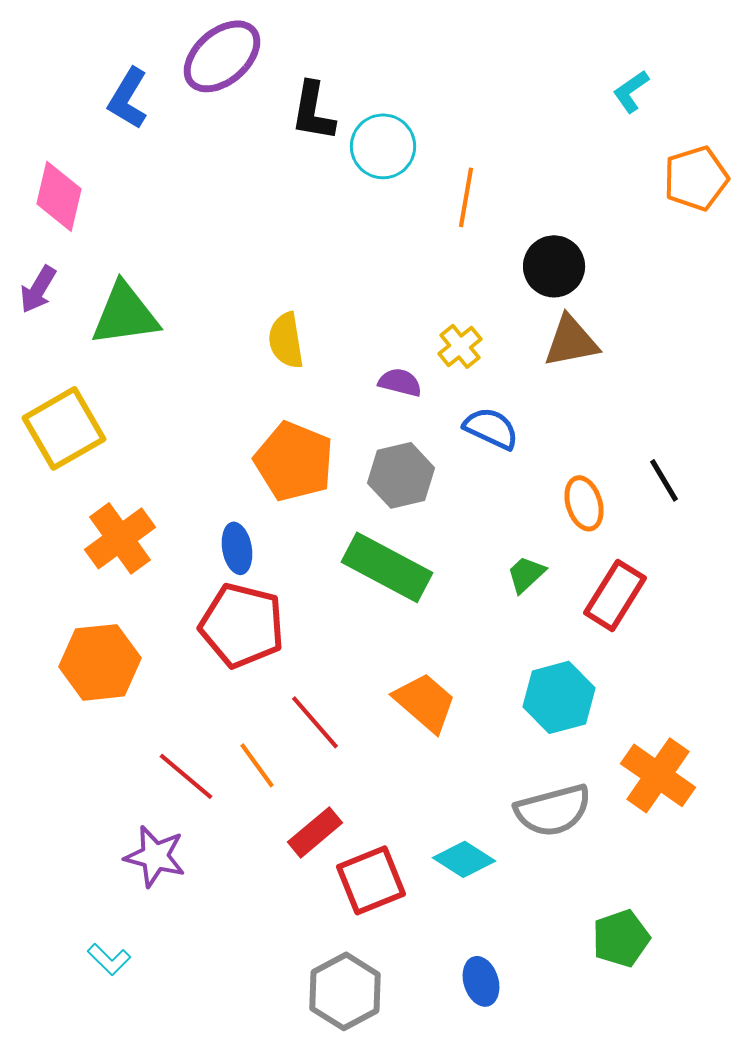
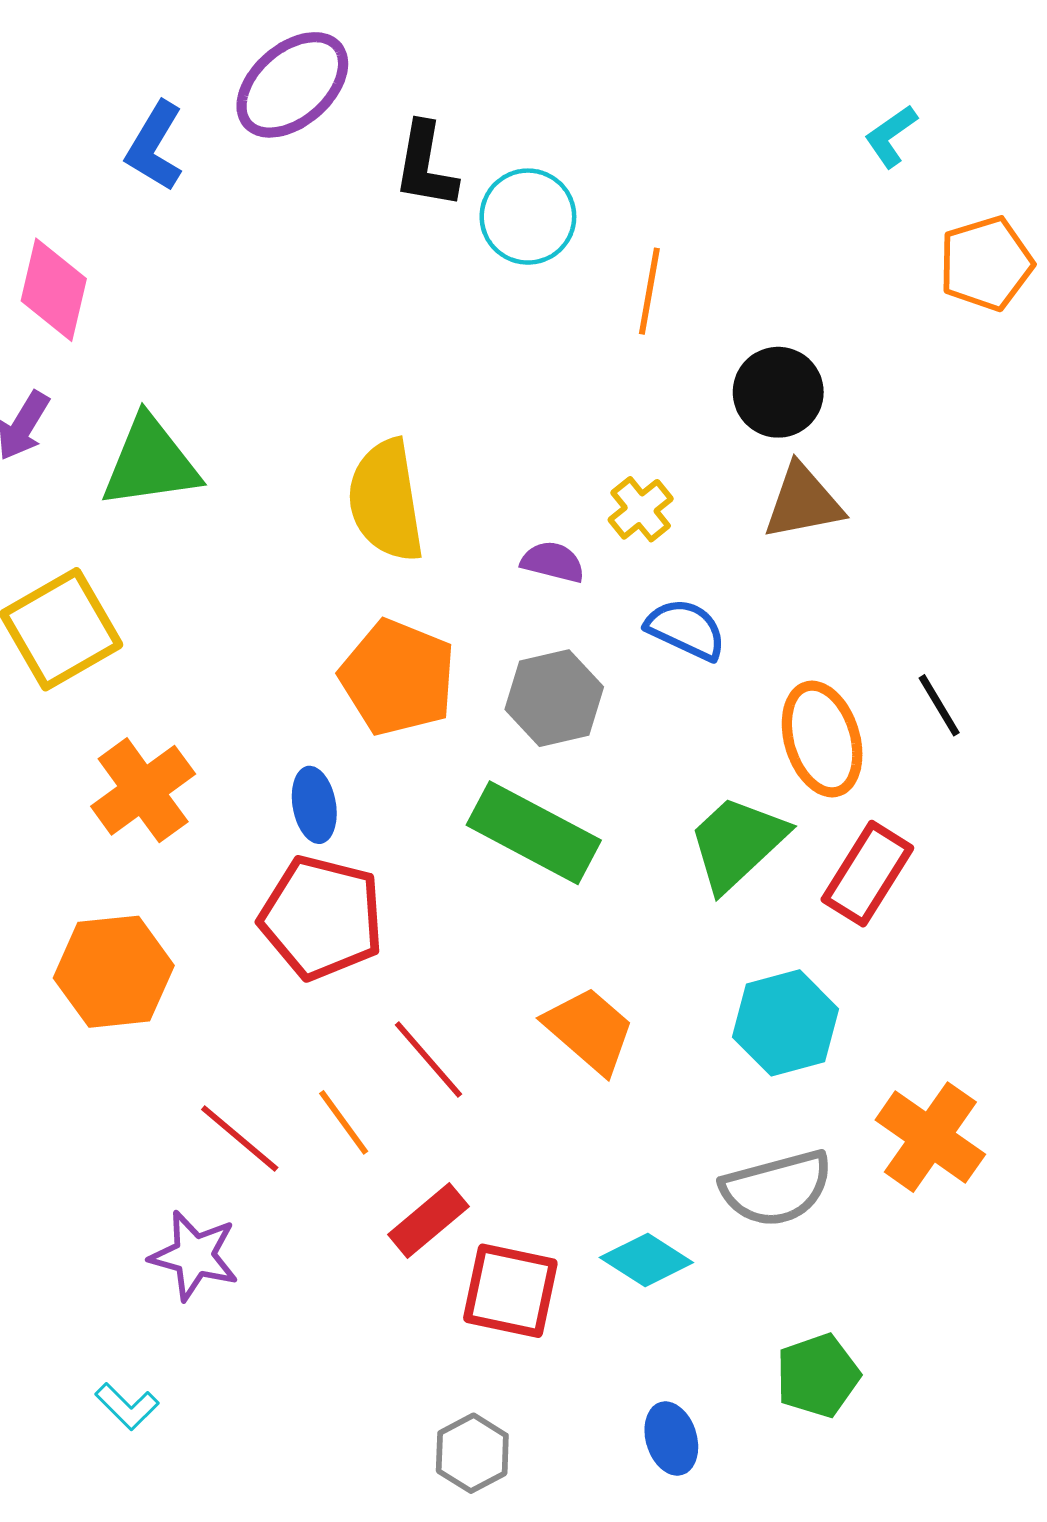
yellow semicircle: (286, 340) -> (386, 500), size x1.5
orange ellipse: (584, 503) -> (822, 739), size x1.4
green trapezoid: (526, 574) -> (737, 843), size x1.8
red square: (371, 880) -> (510, 1291), turned 34
green pentagon: (621, 938) -> (818, 1376), moved
gray hexagon: (345, 991) -> (472, 1453), size x0.7

